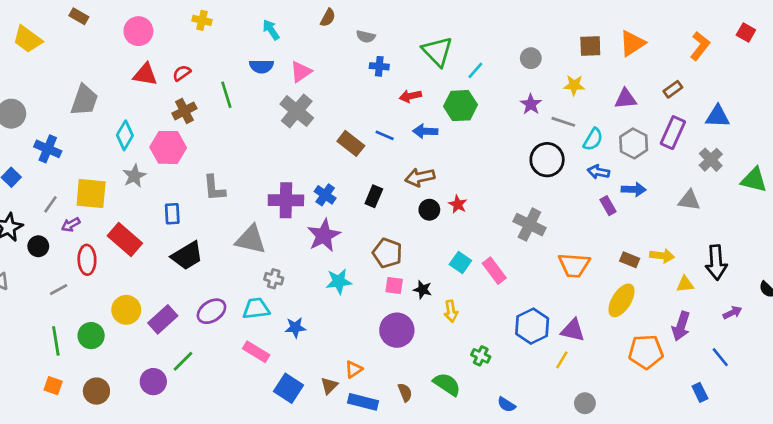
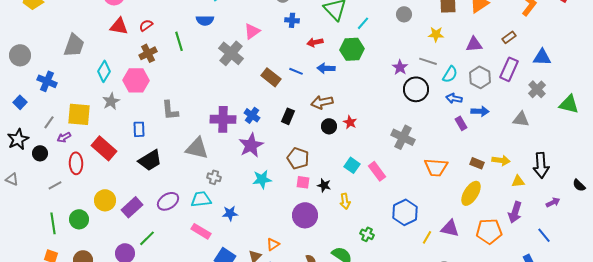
pink triangle: (301, 72) -> (252, 31), moved
purple star: (531, 104) -> (400, 67), moved
purple triangle: (573, 330) -> (450, 228), moved

